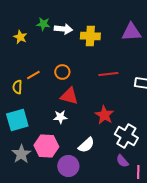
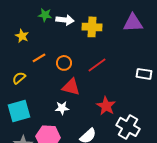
yellow star: (20, 37) -> (22, 36), moved
red line: (108, 74) -> (97, 65), moved, turned -30
orange line: (33, 75) -> (39, 58), moved
yellow semicircle: (17, 87) -> (19, 78), turned 48

